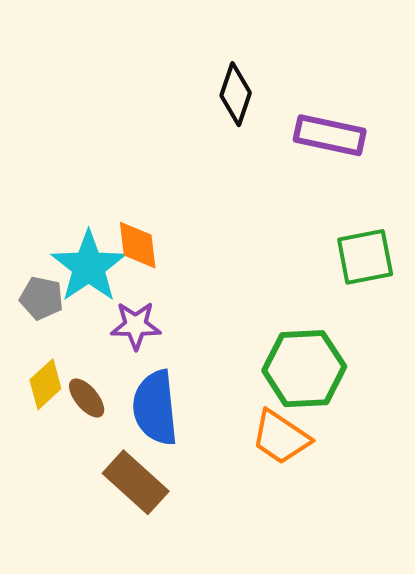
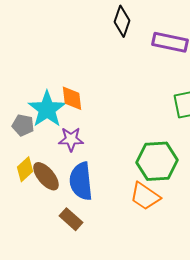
brown ellipse: (87, 398) -> (46, 176), size x1.4
brown rectangle: (136, 482) -> (71, 219), size x0.7

